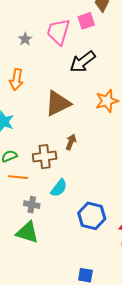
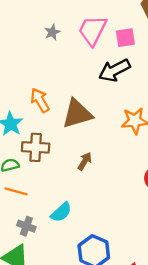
pink square: (86, 21) -> (125, 38), moved
orange arrow: (16, 80) -> (40, 100), moved, turned 130
brown cross: (45, 157) -> (36, 147), moved

